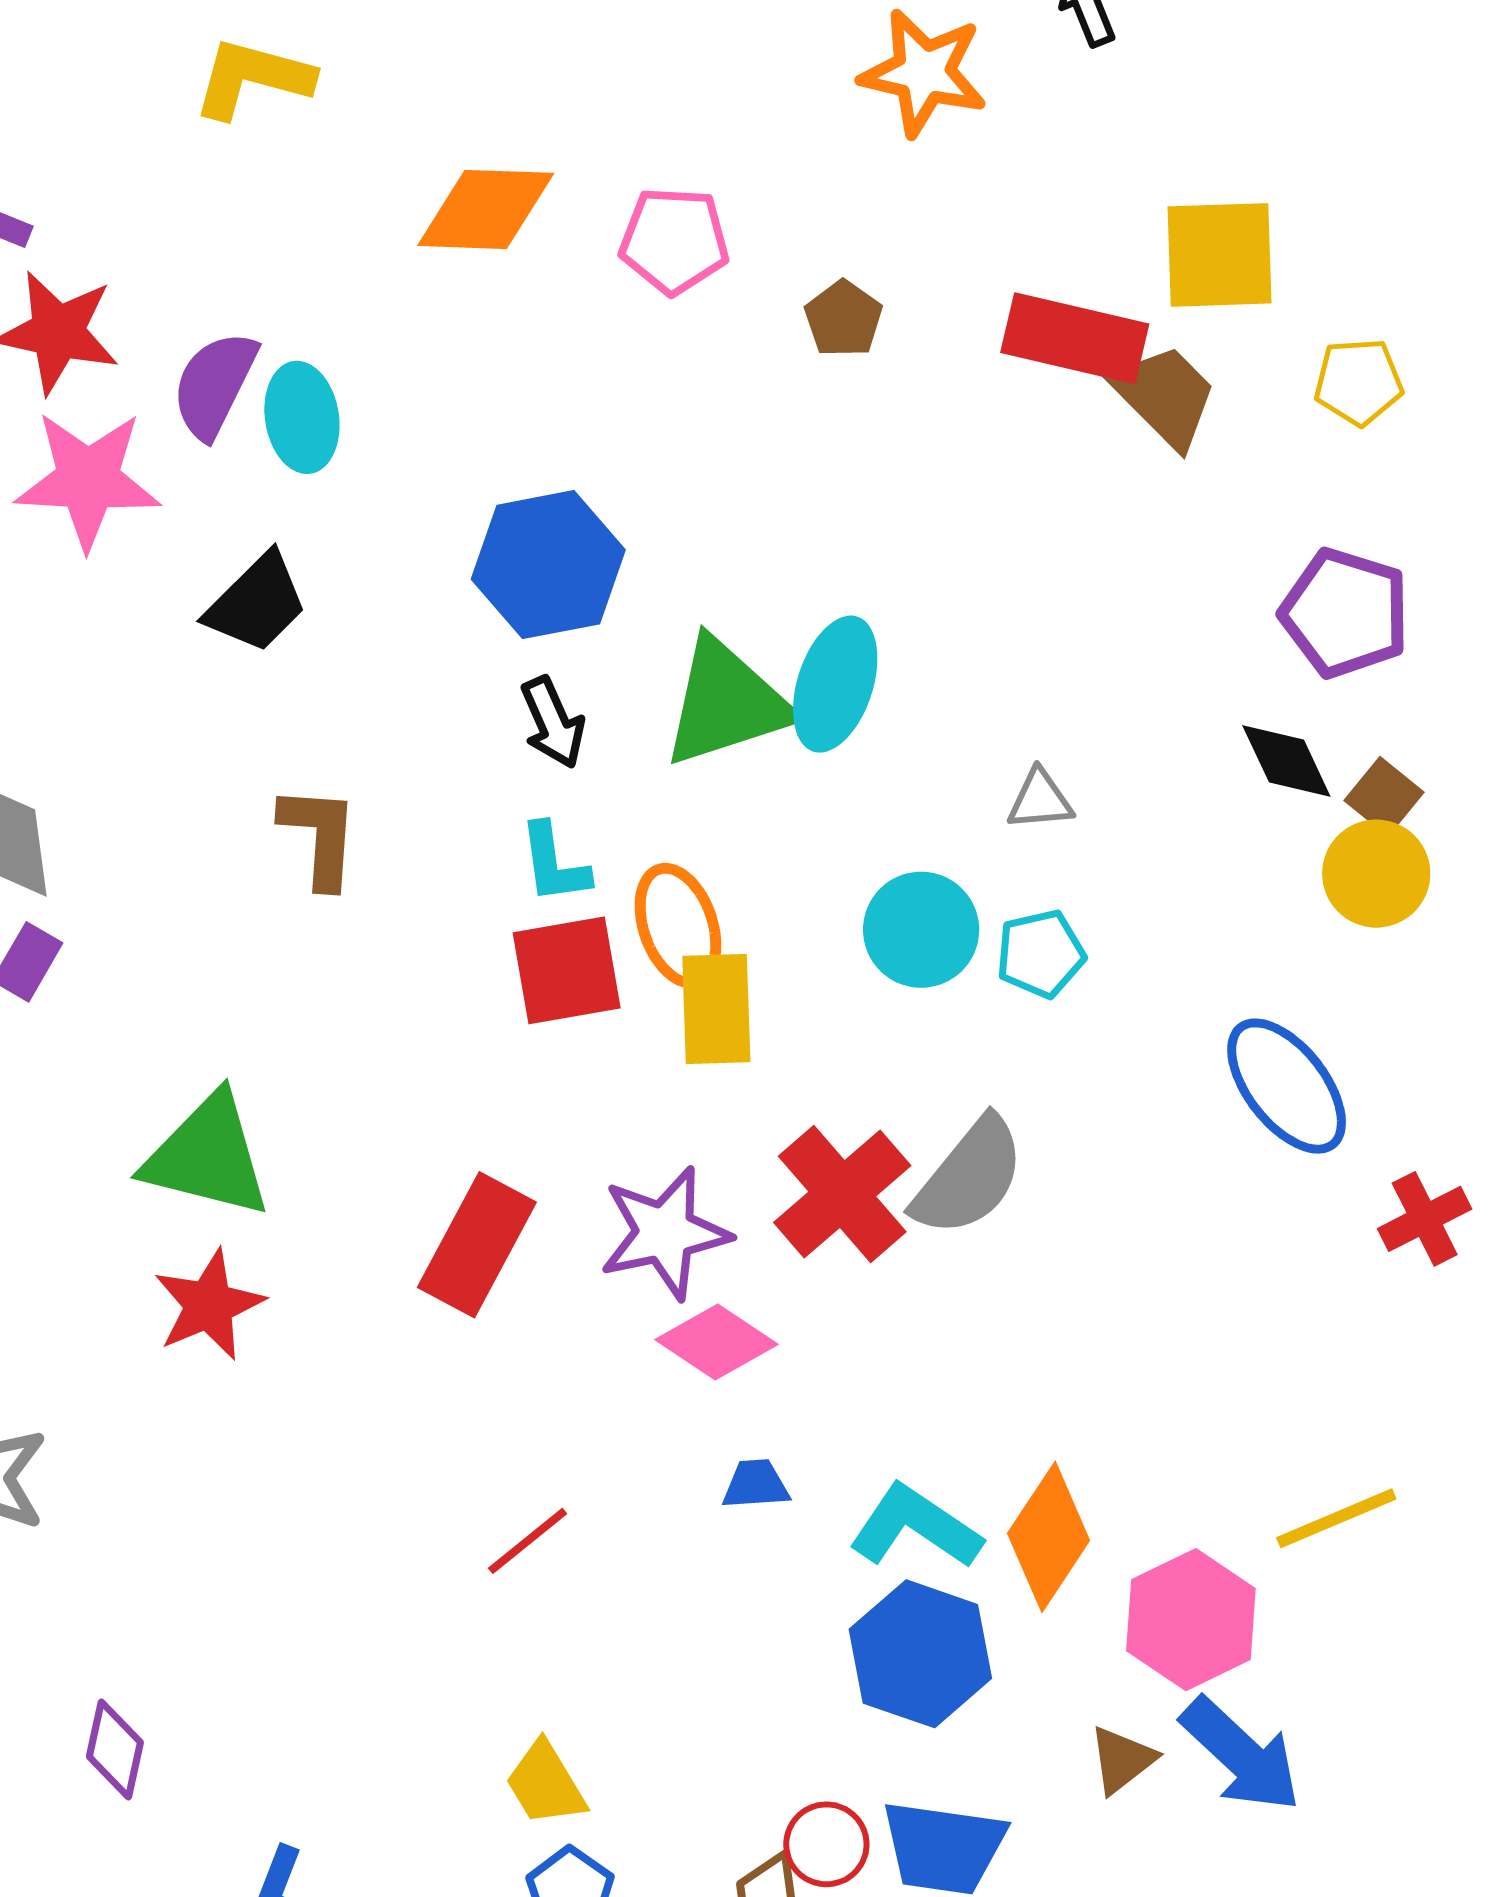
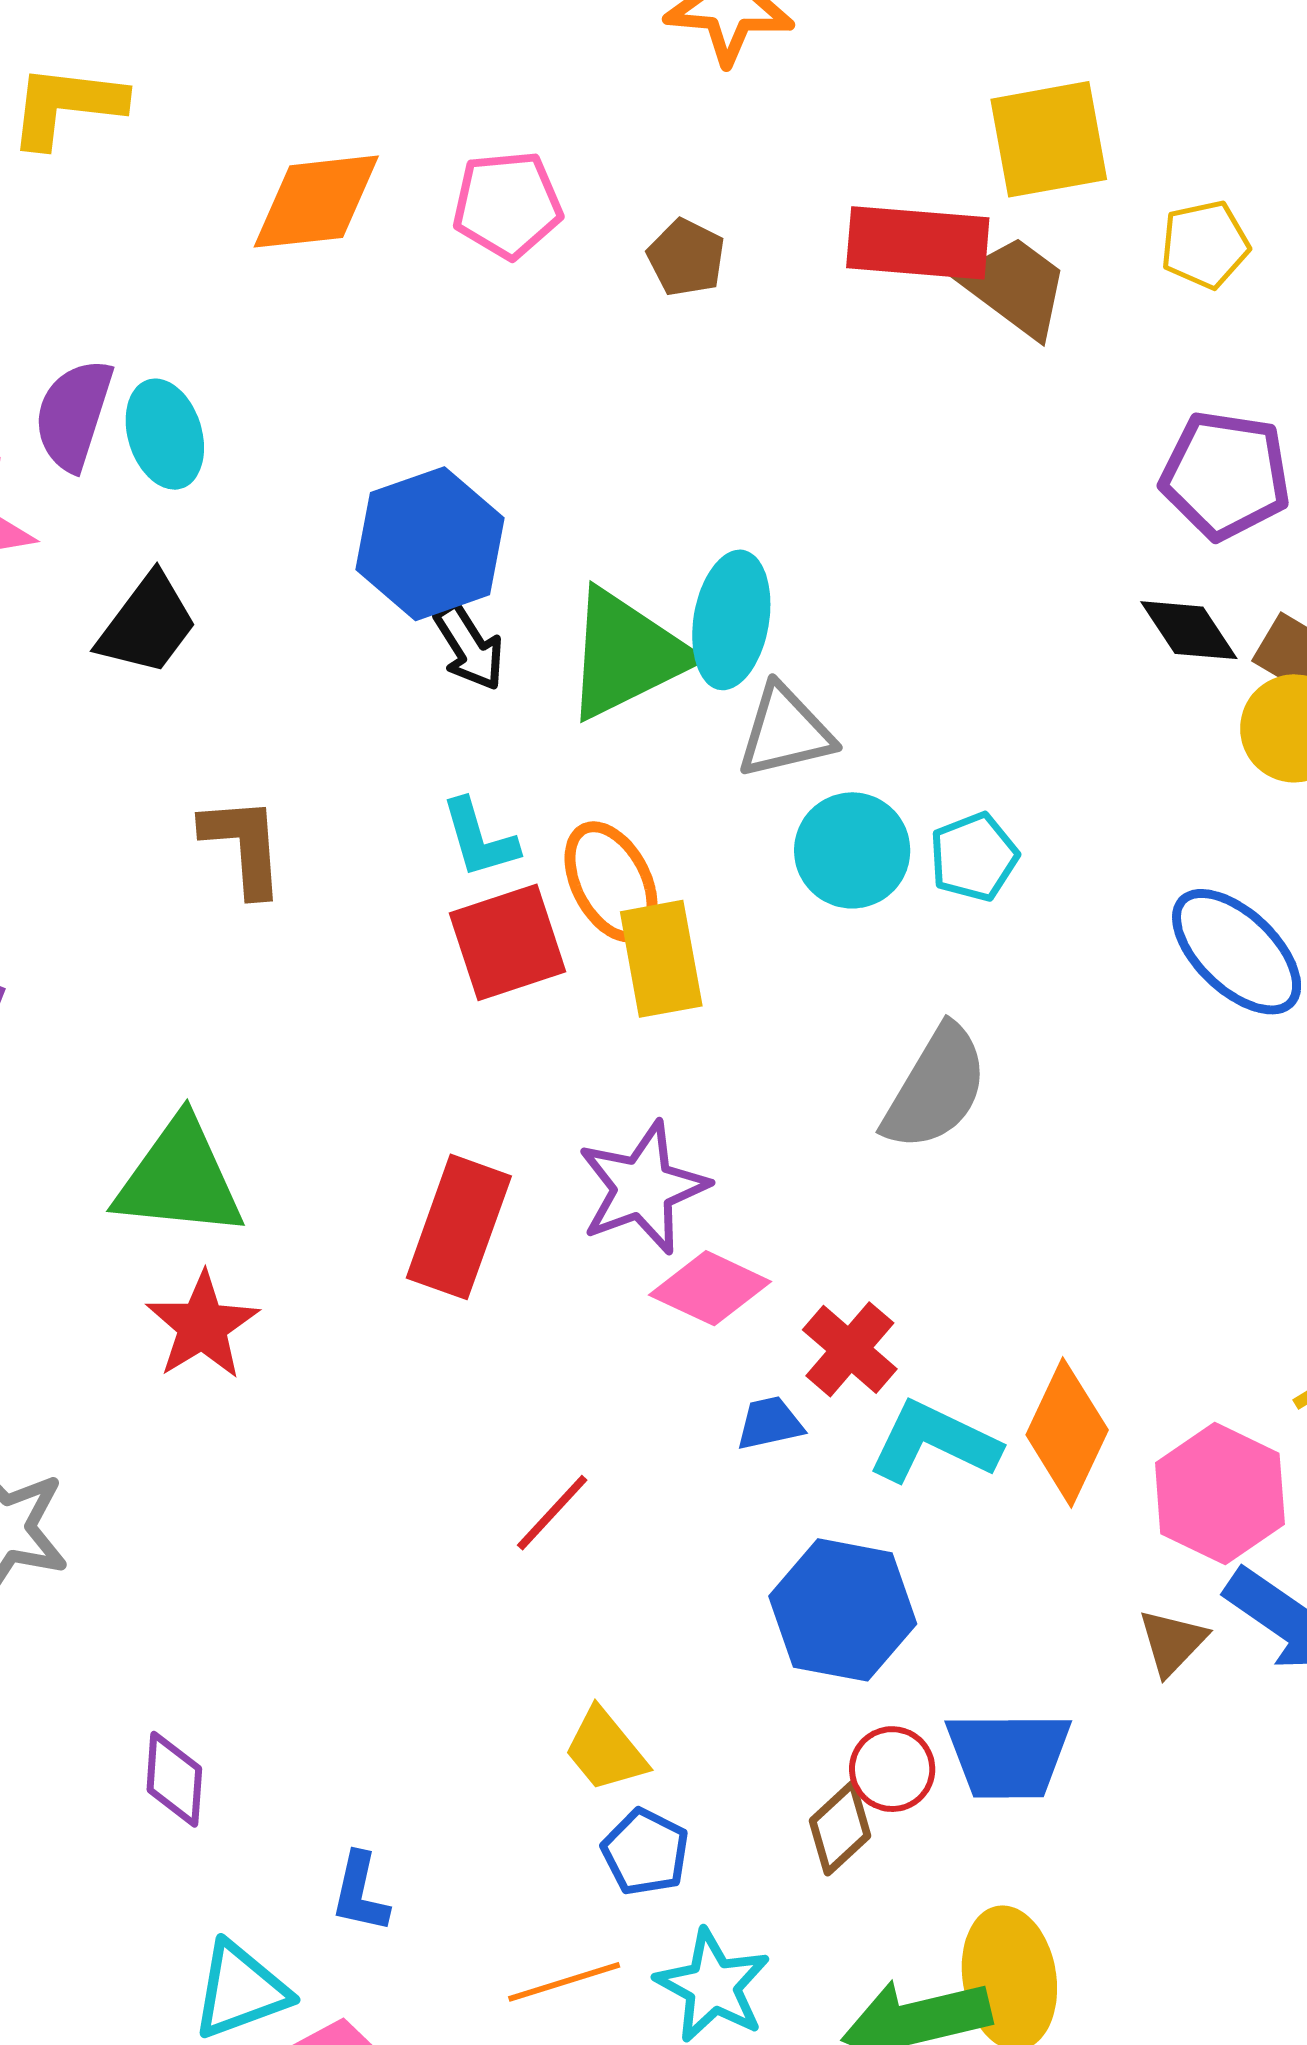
black arrow: (553, 722) -> (469, 647), moved
gray triangle: (1040, 800) -> (785, 732), moved, size x1.5
red cross: (842, 1194) -> (850, 1349), moved, size x0.7
blue hexagon: (920, 1654) -> (843, 1610), moved

